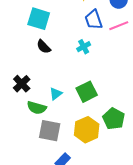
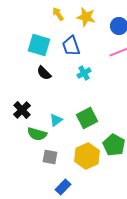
blue trapezoid: (94, 20) -> (71, 46), moved
gray square: (50, 131) -> (50, 157), size x0.7

